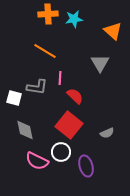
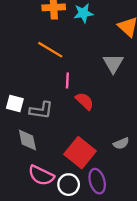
gray L-shape: (37, 87) -> (41, 110), moved
red square: (69, 125) -> (80, 153), moved
white circle: (61, 152) -> (69, 185), moved

